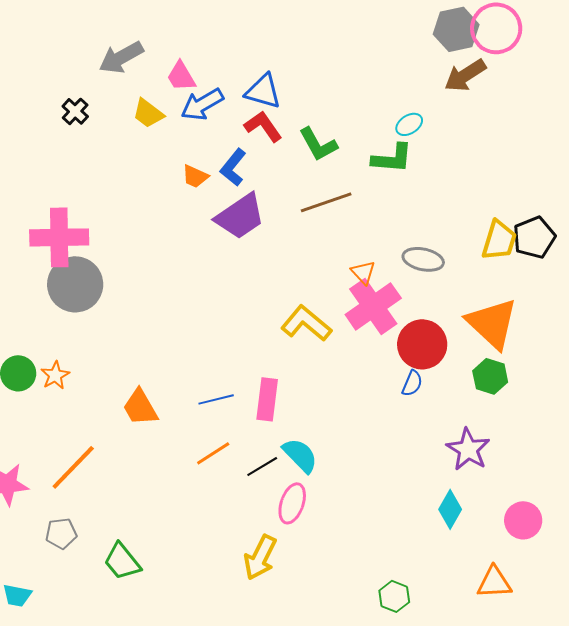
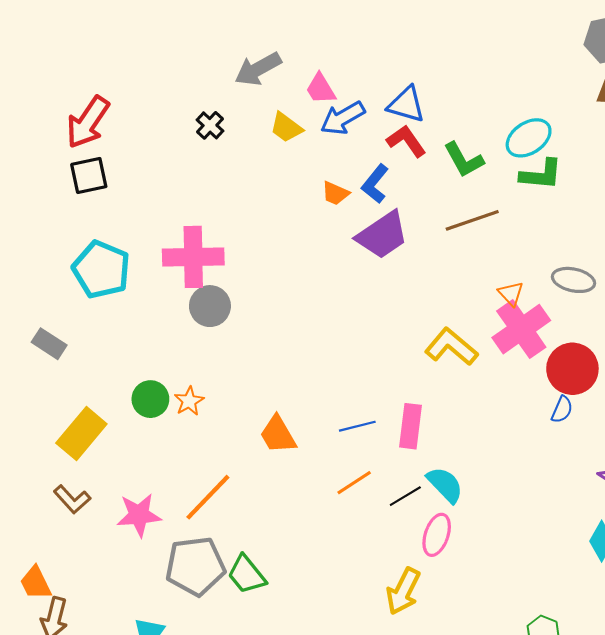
cyan ellipse: (409, 124) -> (529, 138), moved, size x1.6
gray circle: (75, 284) -> (210, 306), size x0.7
gray pentagon: (61, 533) -> (195, 566), size x1.8
green trapezoid: (122, 561) -> (247, 575), moved

